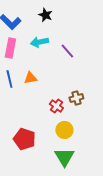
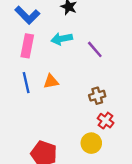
brown cross: (76, 98) -> (97, 96), moved
red cross: (56, 106) -> (106, 121), moved

